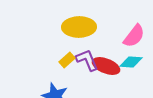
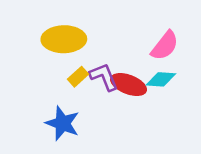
yellow ellipse: (79, 27) -> (64, 39), moved

